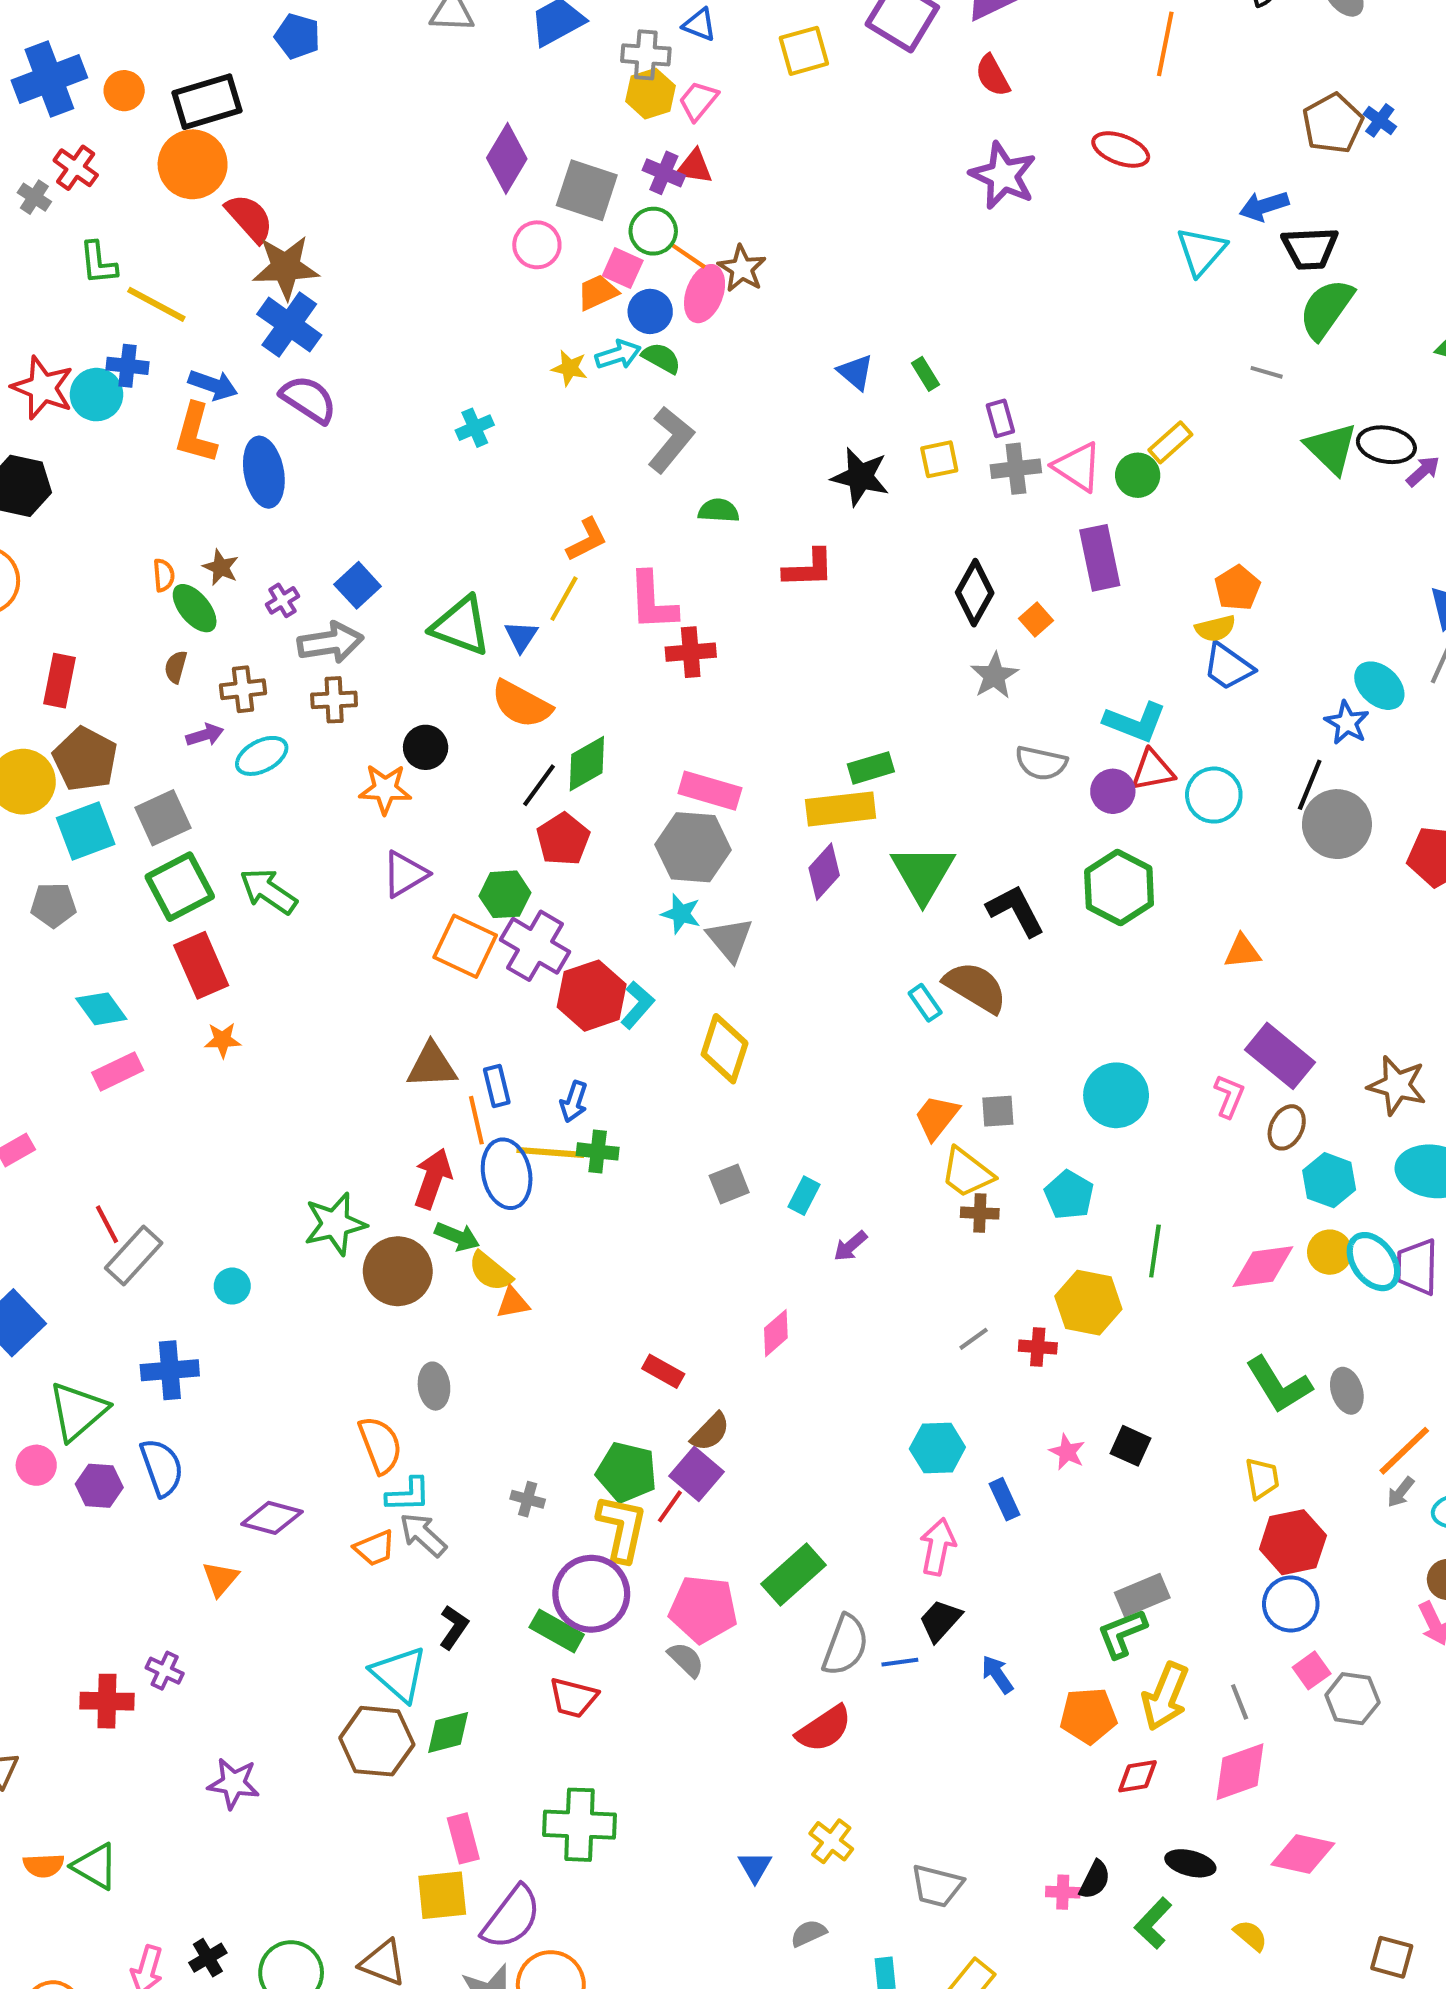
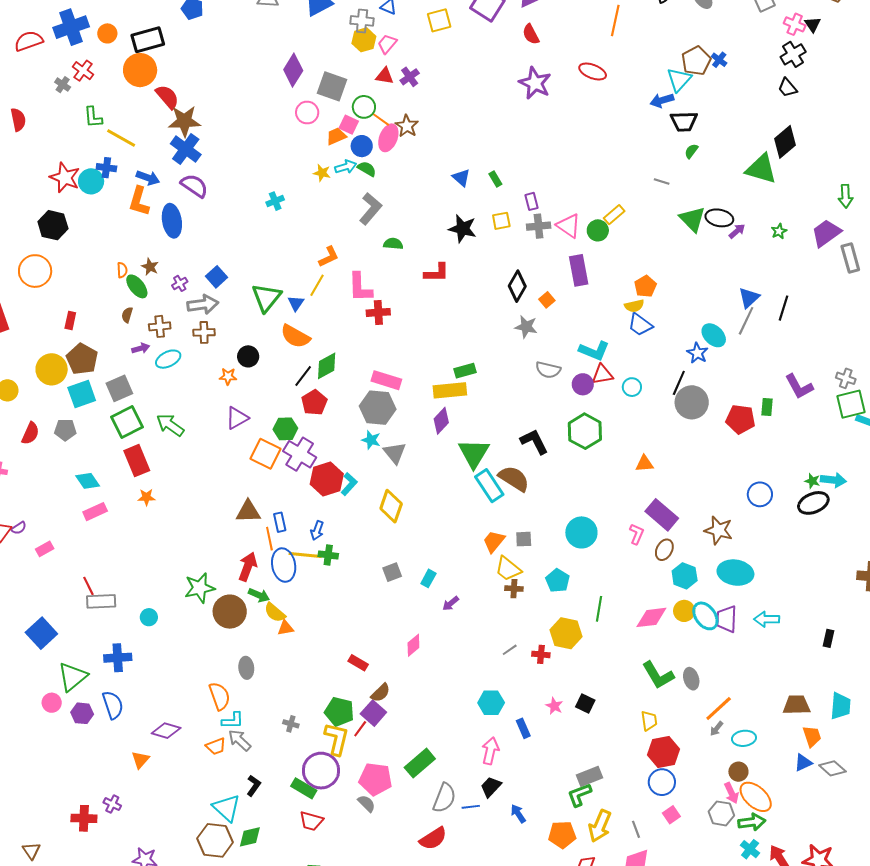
purple cross: (664, 173) -> (410, 77), moved, turned 30
cyan triangle: (1201, 251) -> (679, 80), moved
green semicircle: (1326, 309) -> (691, 151), size x0.5
green triangle: (461, 626) -> (266, 298), turned 48
gray star: (994, 676) -> (526, 327), turned -30
red rectangle: (59, 681) -> (70, 320), size x0.7
orange star: (385, 789) -> (228, 376), size x0.7
cyan circle: (1214, 795) -> (632, 387), size x0.7
green triangle: (923, 873) -> (474, 453), moved
cyan rectangle: (925, 1003) -> (489, 486), size x1.8
gray rectangle: (134, 1255) -> (101, 601), turned 44
gray hexagon: (1352, 1699) -> (721, 813), moved

